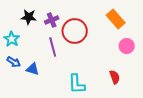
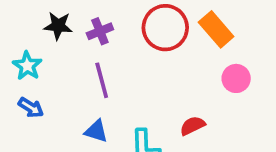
red circle: (75, 31) -> (165, 28), moved
blue triangle: (33, 69) -> (96, 131), moved
red semicircle: (115, 77) -> (192, 126), moved, turned -96

